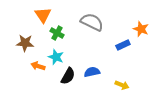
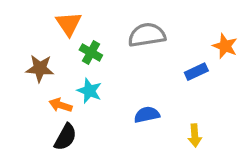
gray semicircle: (92, 22) -> (147, 35), turned -35
black semicircle: (68, 76) -> (65, 137), moved
yellow arrow: (122, 85) -> (195, 135), turned 64

